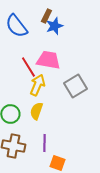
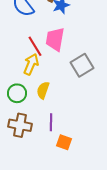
pink trapezoid: (48, 60) -> (55, 39), turned -90
yellow arrow: (37, 85) -> (31, 64), moved

